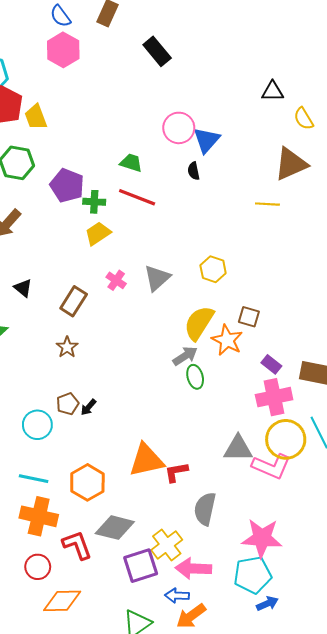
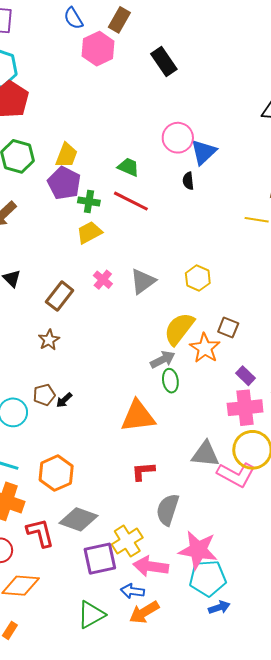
pink hexagon: (63, 50) -> (98, 49), moved
yellow trapezoid: (36, 117) -> (67, 155), moved, turned -144
orange triangle: (146, 460) -> (138, 416), moved
pink star: (262, 538) -> (198, 550), moved

